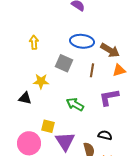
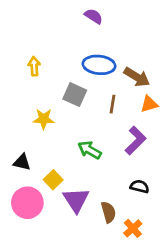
purple L-shape: (109, 97) -> (136, 141), turned 145
black triangle: (25, 98) -> (22, 162), moved
yellow square: (48, 126) -> (53, 180), turned 32
black semicircle: (105, 135) -> (140, 187), moved

